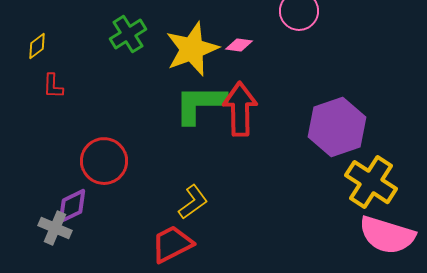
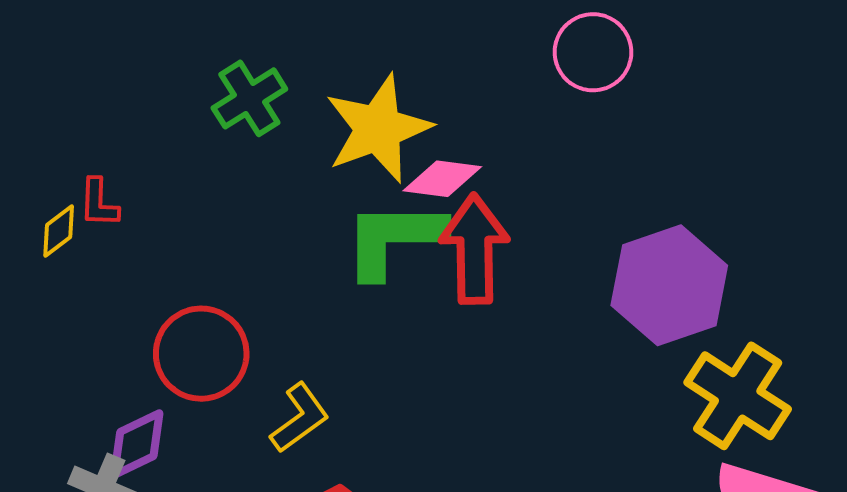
pink diamond: (239, 45) -> (442, 179), moved, size x1.4
yellow diamond: (37, 46) -> (59, 231), moved
yellow L-shape: (193, 202) -> (300, 418), moved

